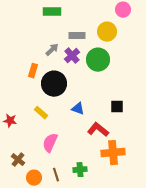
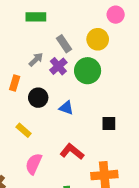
gray rectangle: (77, 36) -> (64, 44), turned 56
black circle: (54, 84) -> (38, 98), size x0.7
blue triangle: (78, 109) -> (66, 108), moved
red L-shape: (98, 130) -> (72, 152), moved

